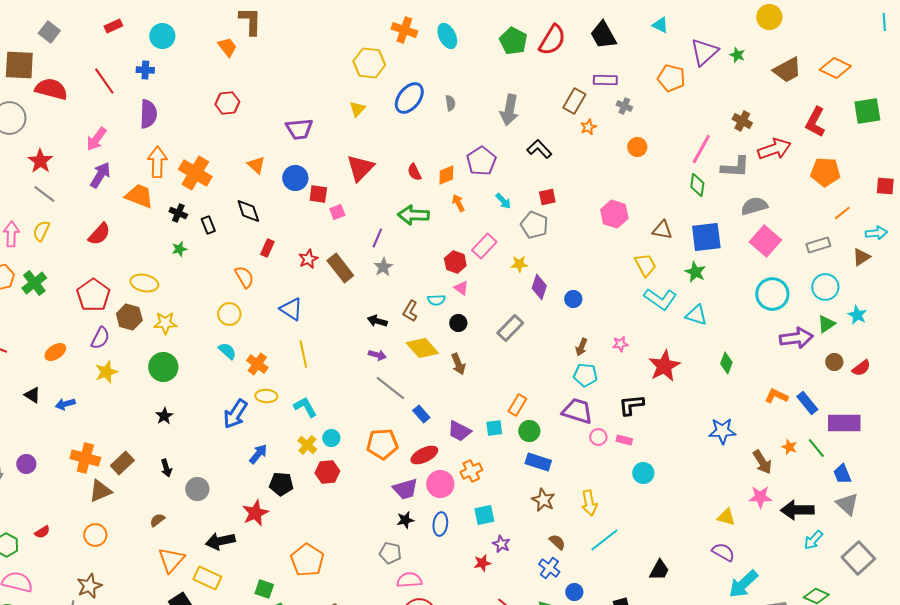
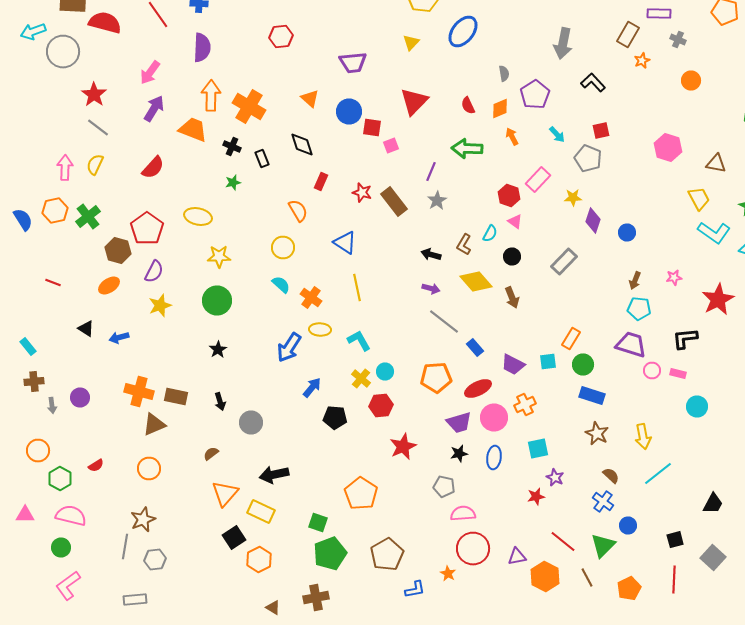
gray semicircle: (450, 103) -> (504, 74), moved
red star: (308, 259) -> (362, 192), turned -30
cyan semicircle: (436, 300) -> (490, 234), turned -60
brown hexagon: (129, 317) -> (118, 250), moved
brown rectangle: (122, 463) -> (176, 396), turned 55
red star: (255, 513) -> (403, 446), moved

